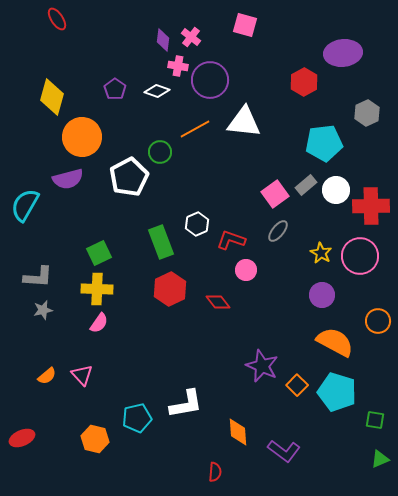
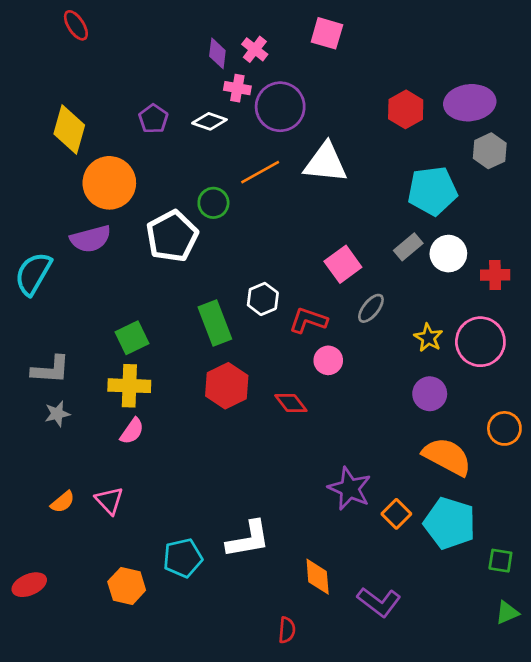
purple ellipse: (343, 53) -> (470, 103), moved
pink square: (275, 194) -> (343, 264), moved
red cross: (371, 206) -> (495, 275), size x0.6

